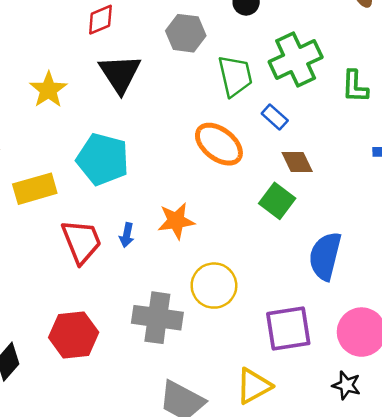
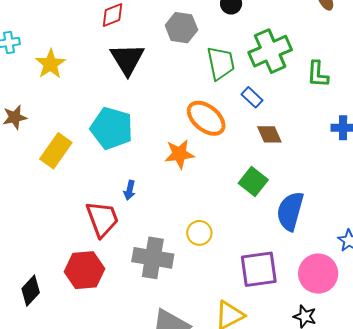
yellow star: (48, 90) -> (50, 64), moved
yellow rectangle: (35, 189) -> (56, 151), turned -40
green square: (277, 201) -> (253, 181), moved
orange star: (176, 221) -> (179, 154), moved
red trapezoid: (81, 241) -> (102, 219), moved
yellow circle: (214, 286) -> (199, 233), size x0.7

